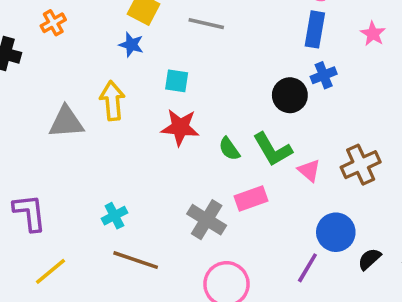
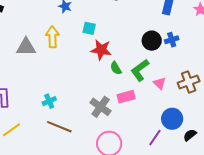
blue cross: (324, 75) -> (172, 40), moved
red star: (180, 127) -> (101, 50), moved
green L-shape: (273, 149) -> (140, 70), turned 80

